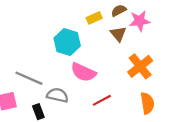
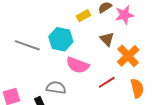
brown triangle: (118, 34) -> (107, 39), moved
gray line: (29, 78) -> (27, 45), moved
red line: (102, 100) -> (107, 82), moved

